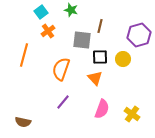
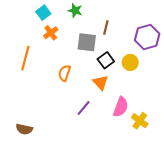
black square: (100, 57) -> (106, 60), turned -35
orange semicircle: (61, 69) -> (65, 73), size x0.7
purple line: (63, 102) -> (84, 108), moved
pink semicircle: (102, 109) -> (121, 107), moved

